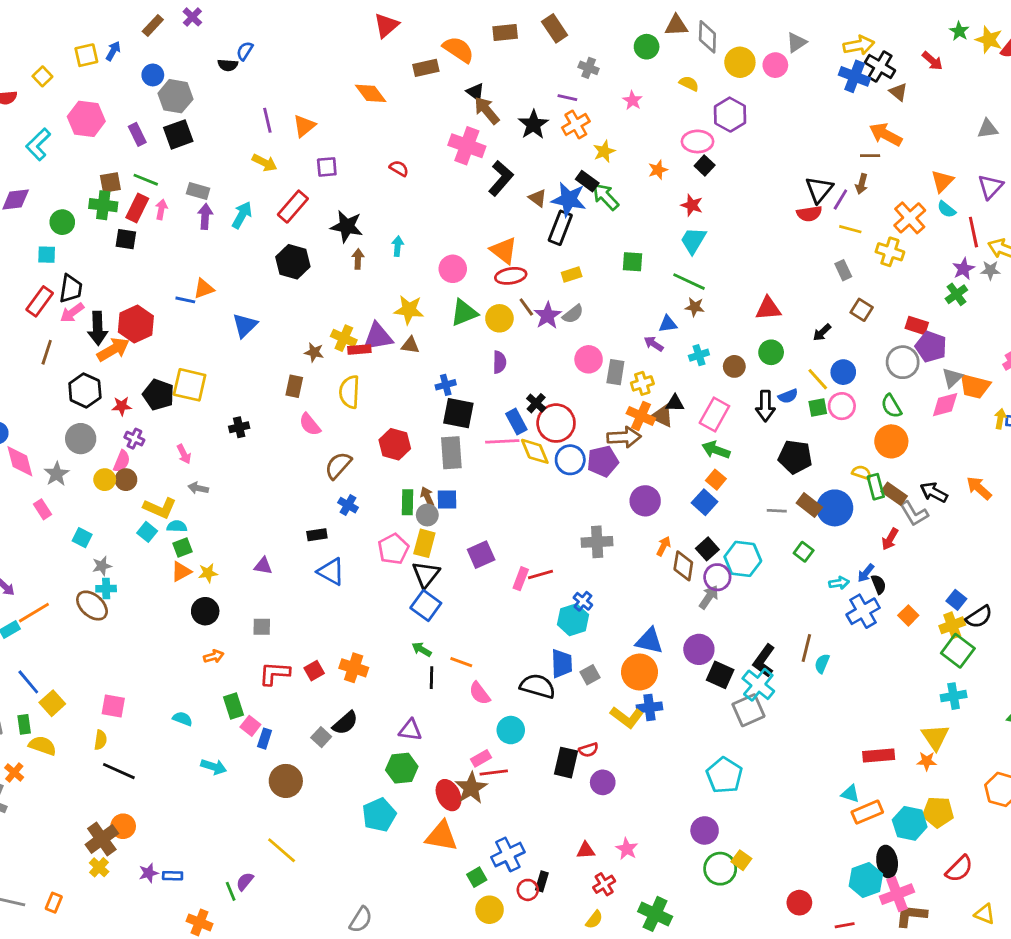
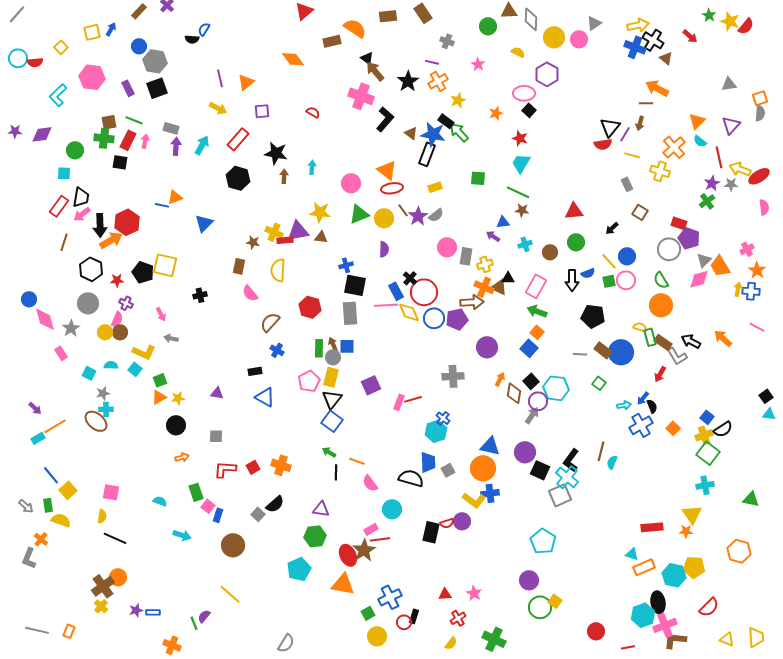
orange trapezoid: (975, 386) -> (720, 266), turned 45
cyan semicircle: (177, 526) -> (111, 365), moved
purple circle: (603, 782) -> (462, 521), moved

